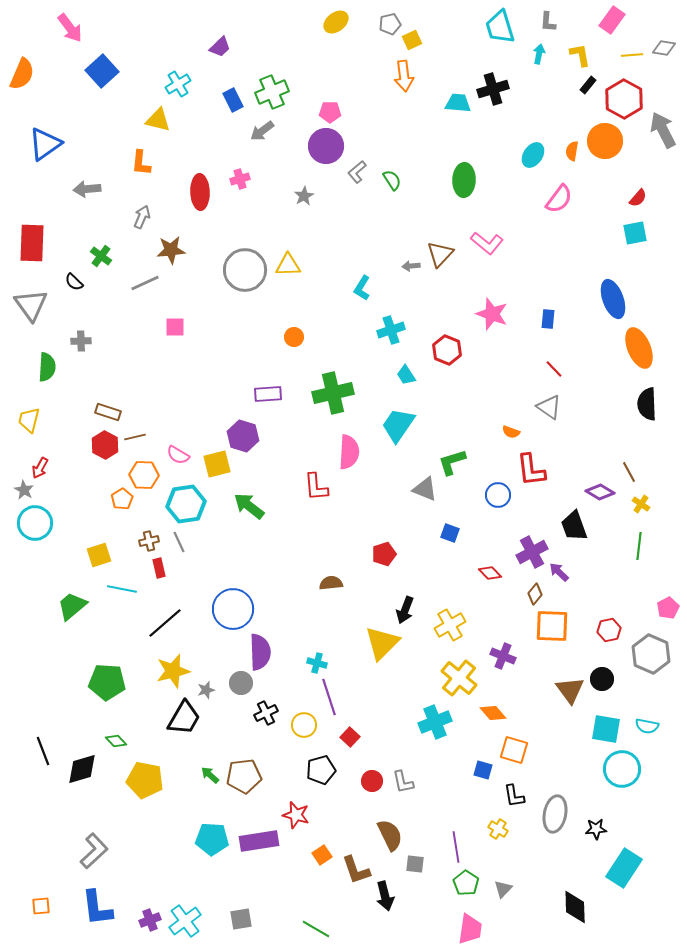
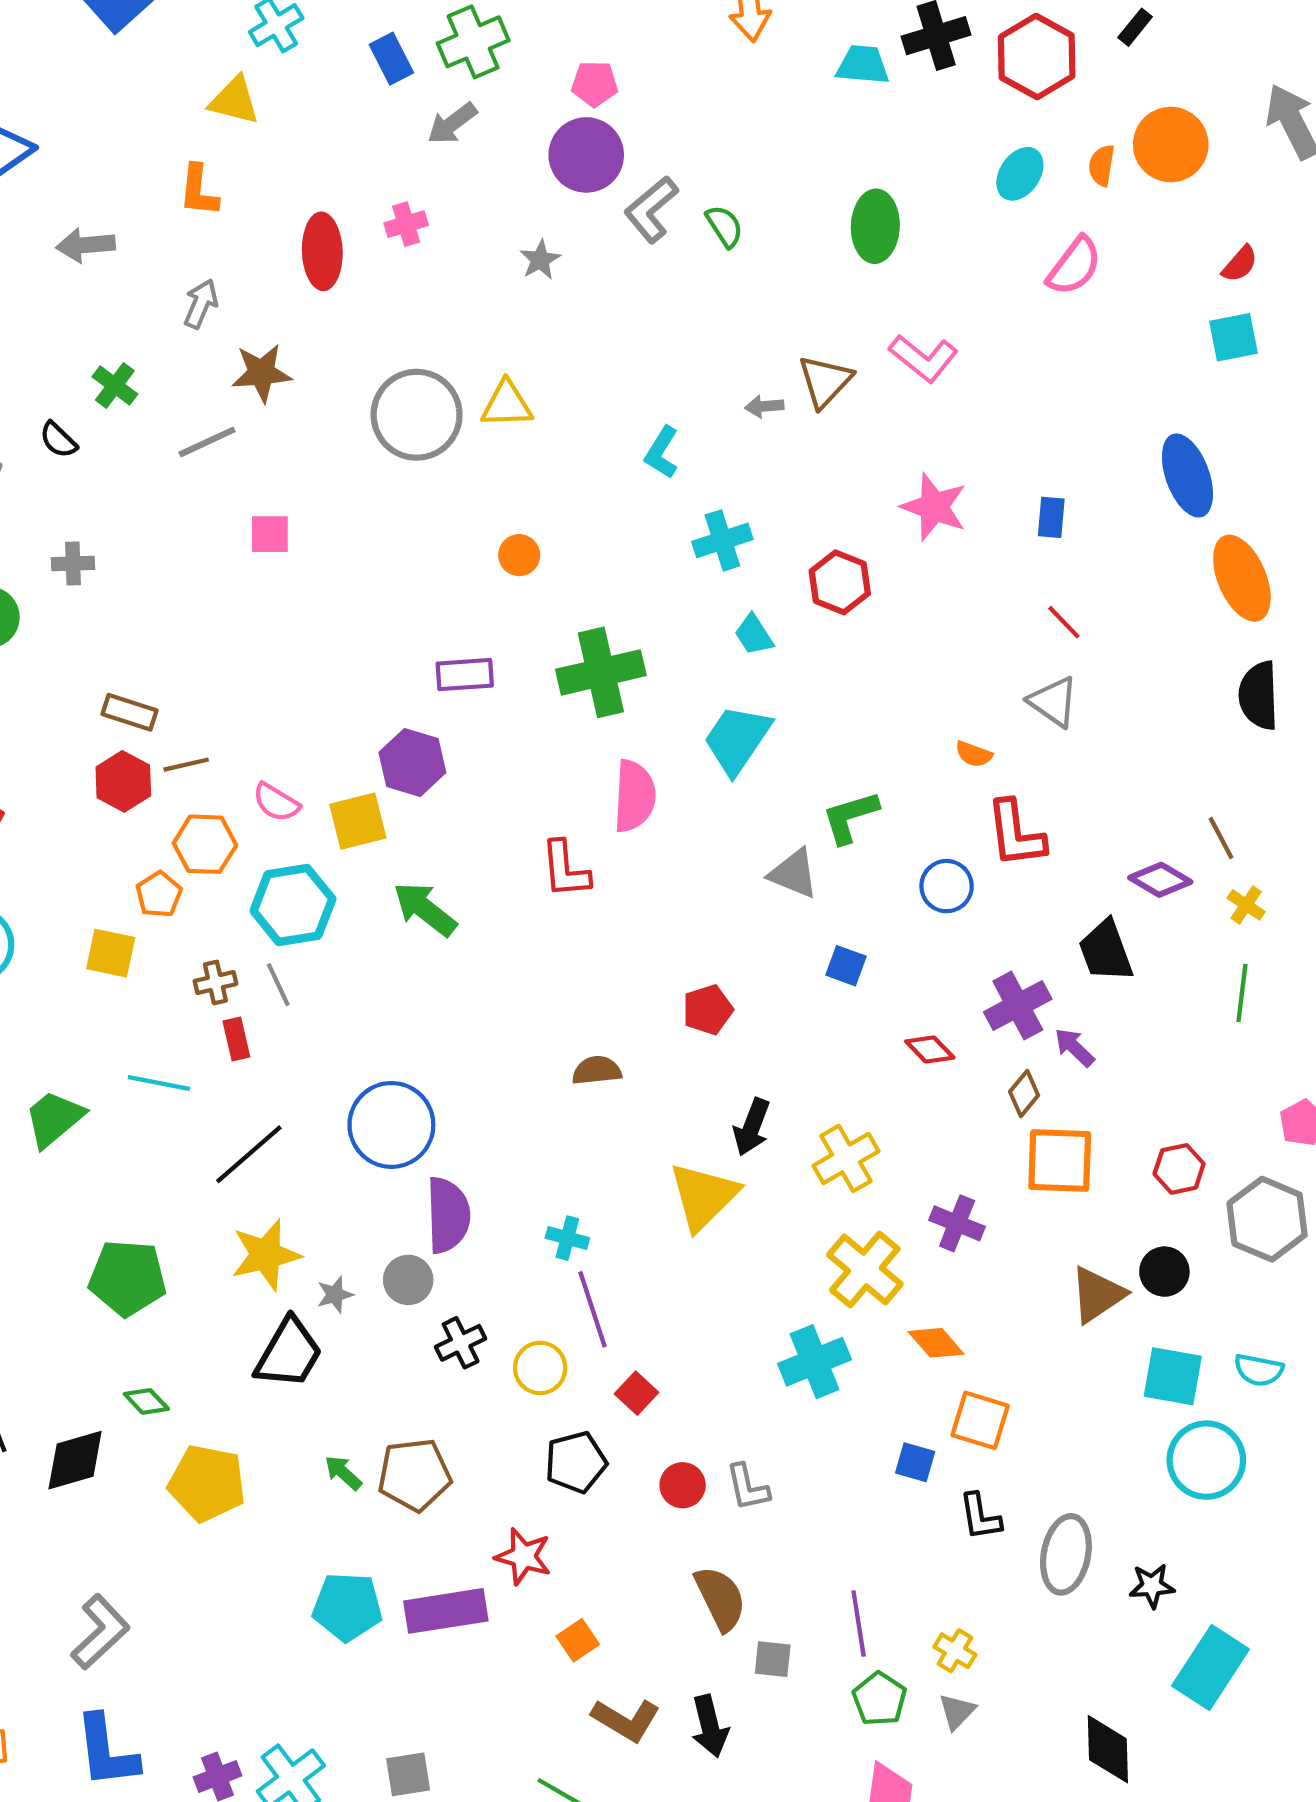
red hexagon: (624, 99) -> (1037, 57), moved
gray L-shape: (357, 172) -> (651, 209), size x1.4
yellow square: (99, 555) -> (111, 953), moved, turned 30
brown triangle: (570, 690) -> (1097, 1295), turned 32
yellow cross: (498, 829) -> (955, 1651), moved
brown L-shape: (356, 870) -> (626, 1720), moved, turned -40

